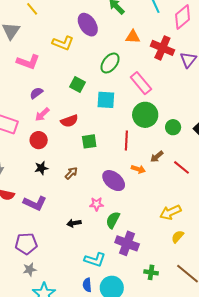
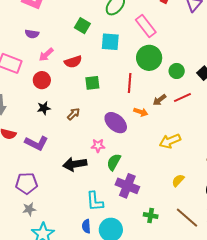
purple semicircle: (36, 93) -> (32, 34), moved, turned -136
red line: (181, 167) -> (182, 98), moved, turned -66
yellow arrow: (170, 212) -> (170, 141), moved
black arrow: (74, 223) -> (75, 164), size x1.6
cyan L-shape: (95, 260) -> (95, 201), turned 65

